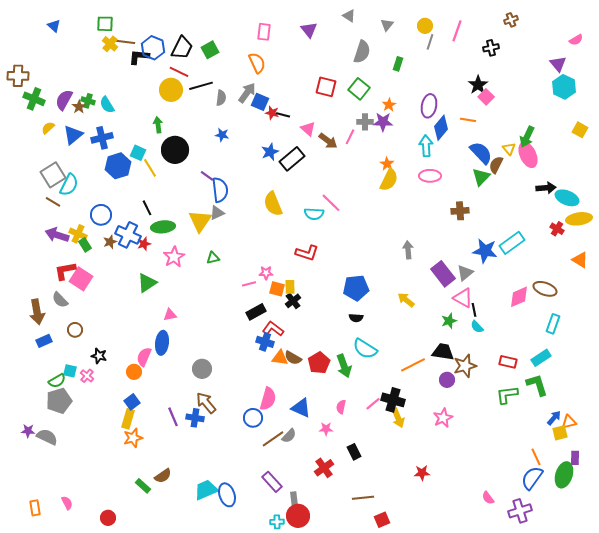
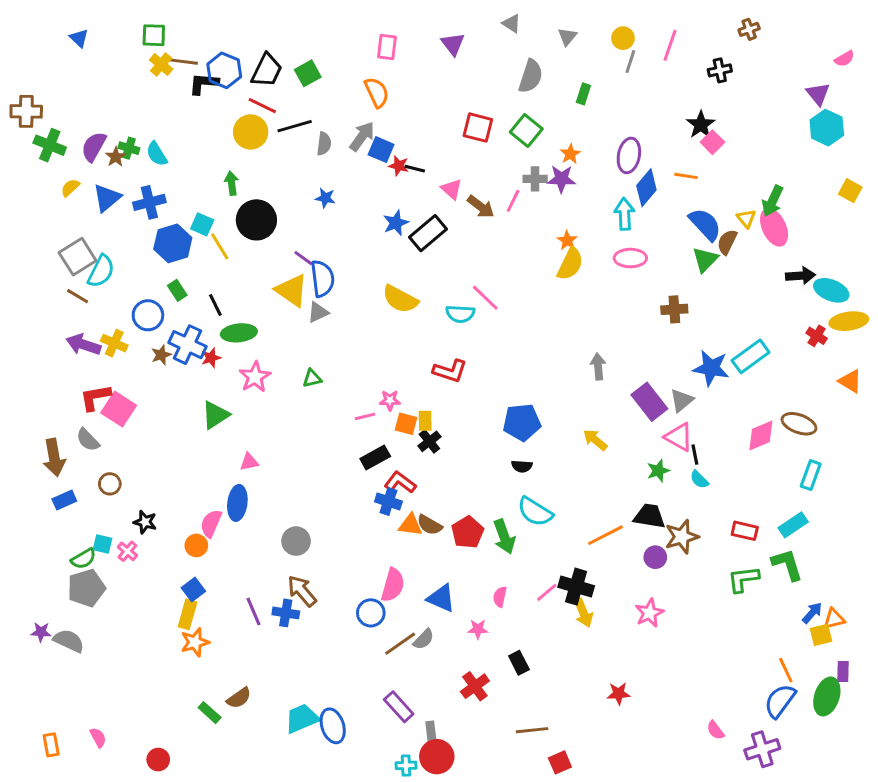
yellow semicircle: (273, 204) -> (400, 299), turned -40
yellow triangle: (200, 221) -> (292, 290), moved, turned -30
green rectangle: (85, 245) -> (177, 290), moved

